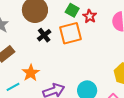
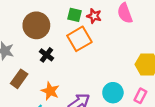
black cross: (44, 35) -> (47, 55), moved

